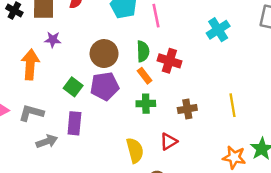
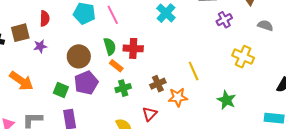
purple star: (53, 40) -> (40, 46), moved
orange arrow: (30, 64) -> (21, 81), turned 135
orange star: (234, 157) -> (178, 97), moved

